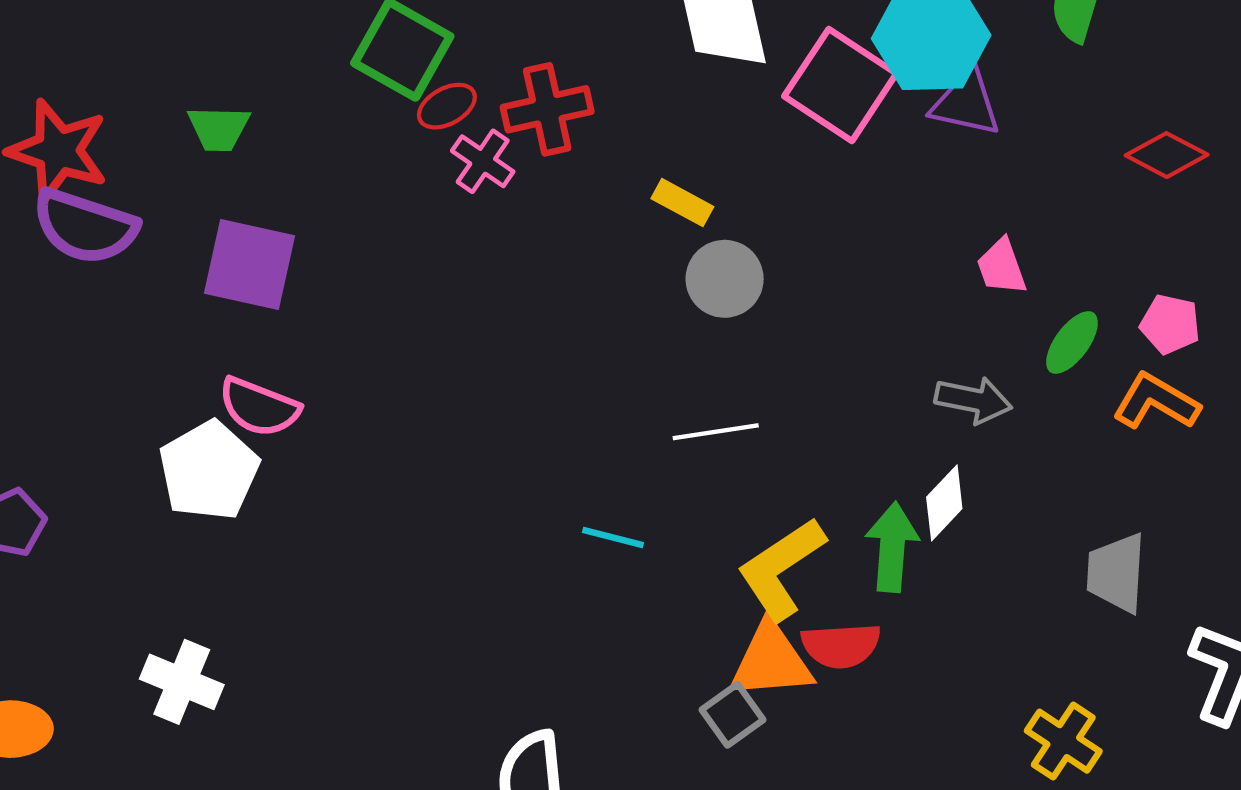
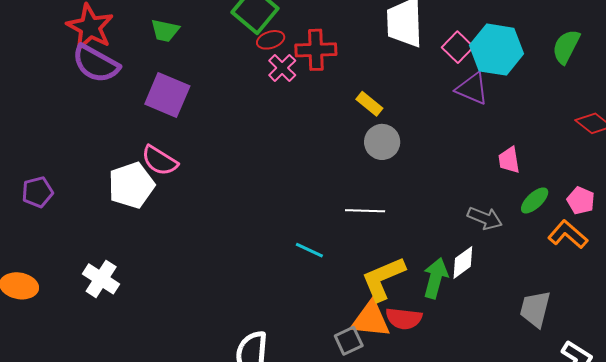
pink square: (840, 85) -> (458, 47), moved, size x0.6
purple triangle: (966, 103) -> (472, 89), moved

